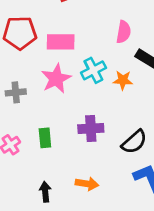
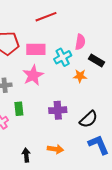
cyan cross: (93, 70) -> (63, 57), moved
green rectangle: (45, 138) -> (19, 109), moved

